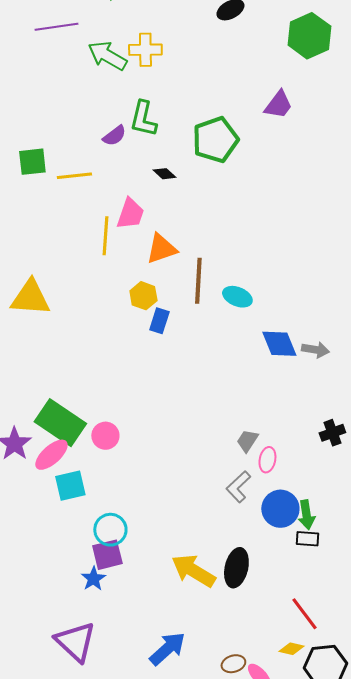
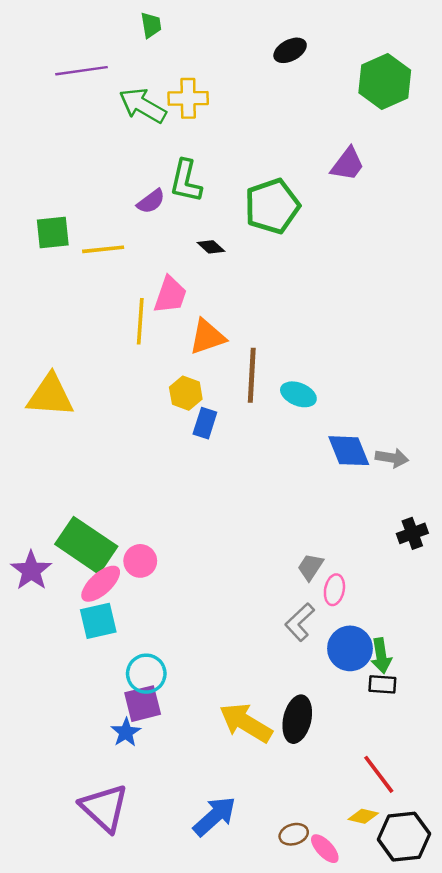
black cross: (332, 433) -> (412, 533), moved
pink ellipse: (51, 455) -> (101, 584), moved

